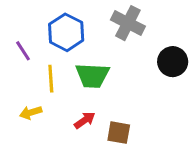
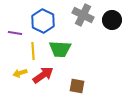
purple line: (23, 51) -> (15, 33), turned -48
black circle: (173, 62) -> (112, 20), moved
red arrow: (85, 120) -> (43, 75), moved, size x1.5

